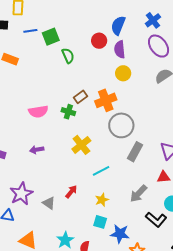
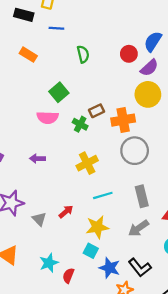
green square: (51, 37) -> (59, 92), moved, turned -30
purple semicircle: (120, 49) -> (149, 68), turned -138
green semicircle: (68, 56) -> (83, 54), moved
yellow circle: (123, 73) -> (148, 94), size x1.5
gray rectangle: (135, 152) -> (142, 196), moved, turned -54
yellow star: (102, 200) -> (97, 227), size x1.5
black L-shape: (156, 220) -> (140, 268), moved

